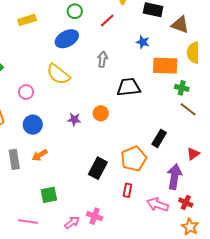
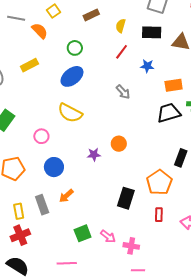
red line: (107, 21) -> (122, 52), moved
gray arrow: (102, 59) -> (123, 92), moved, turned 140
orange rectangle: (165, 66) -> (174, 85), size x0.7
black trapezoid: (129, 87) -> (169, 113), moved
pink arrow: (72, 223) -> (108, 236), moved, turned 84

